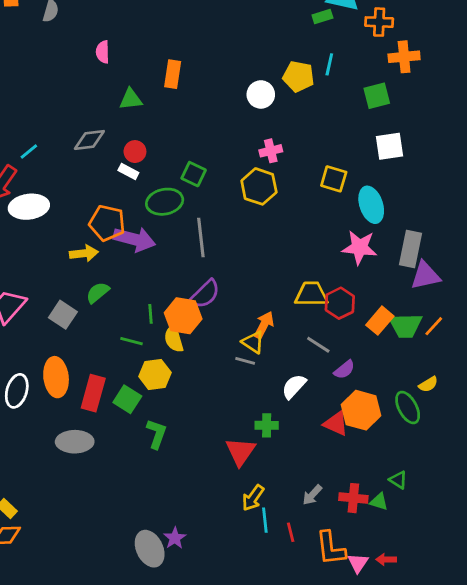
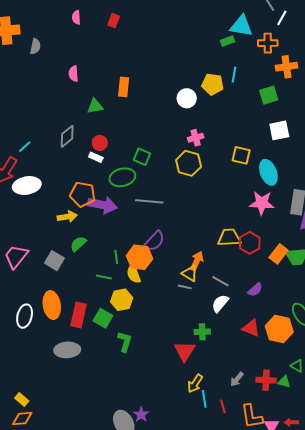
gray diamond: (89, 140) -> (67, 136), turned -30
gray line: (201, 238) -> (149, 201), turned -76
gray line: (318, 345) -> (220, 281), moved
orange hexagon: (361, 410) -> (279, 329), moved

